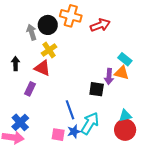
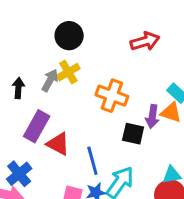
orange cross: (71, 16) -> (112, 96), moved
gray arrow: (32, 32) -> (50, 80), moved, turned 42
red triangle: (42, 68) -> (58, 144), moved
purple rectangle: (30, 89) -> (37, 126), size x1.5

